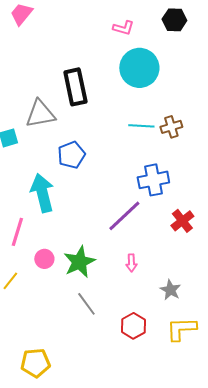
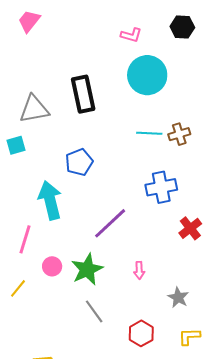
gray triangle: (40, 114) -> (34, 109), moved
purple line: (124, 216) -> (110, 223), moved
yellow L-shape: (181, 329) -> (189, 336), size x0.7

